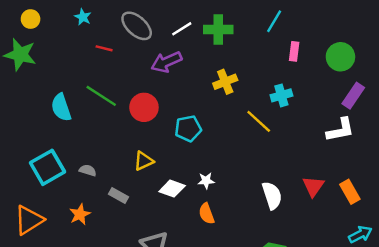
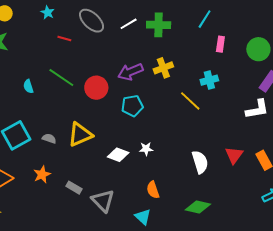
purple arrow: (166, 62) -> (130, 72), moved
cyan semicircle: (61, 107) -> (28, 86), size x0.6
yellow triangle: (144, 161) -> (80, 135), moved, size x1.5
gray rectangle: (119, 195) -> (74, 188), moved
orange semicircle: (207, 214) -> (153, 190), moved

